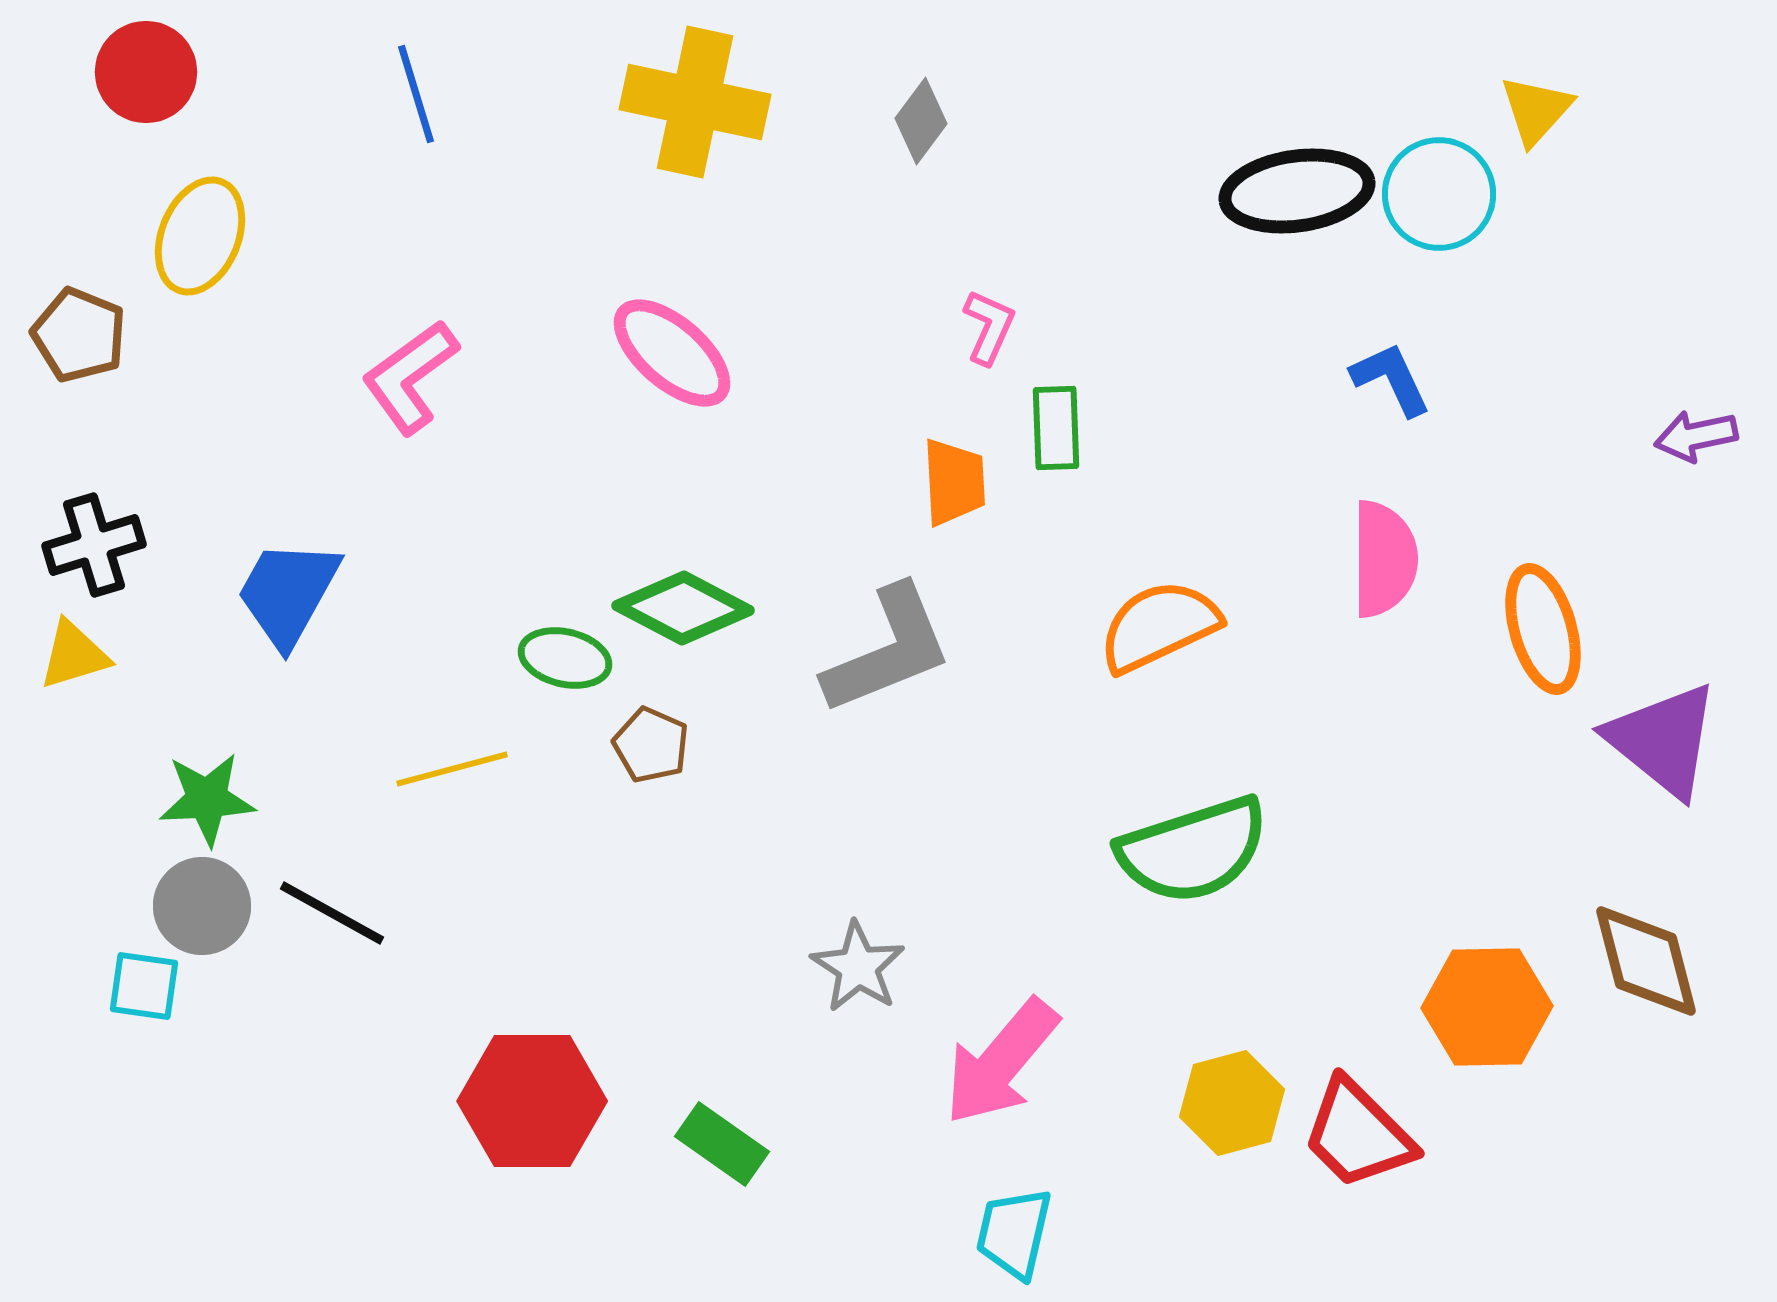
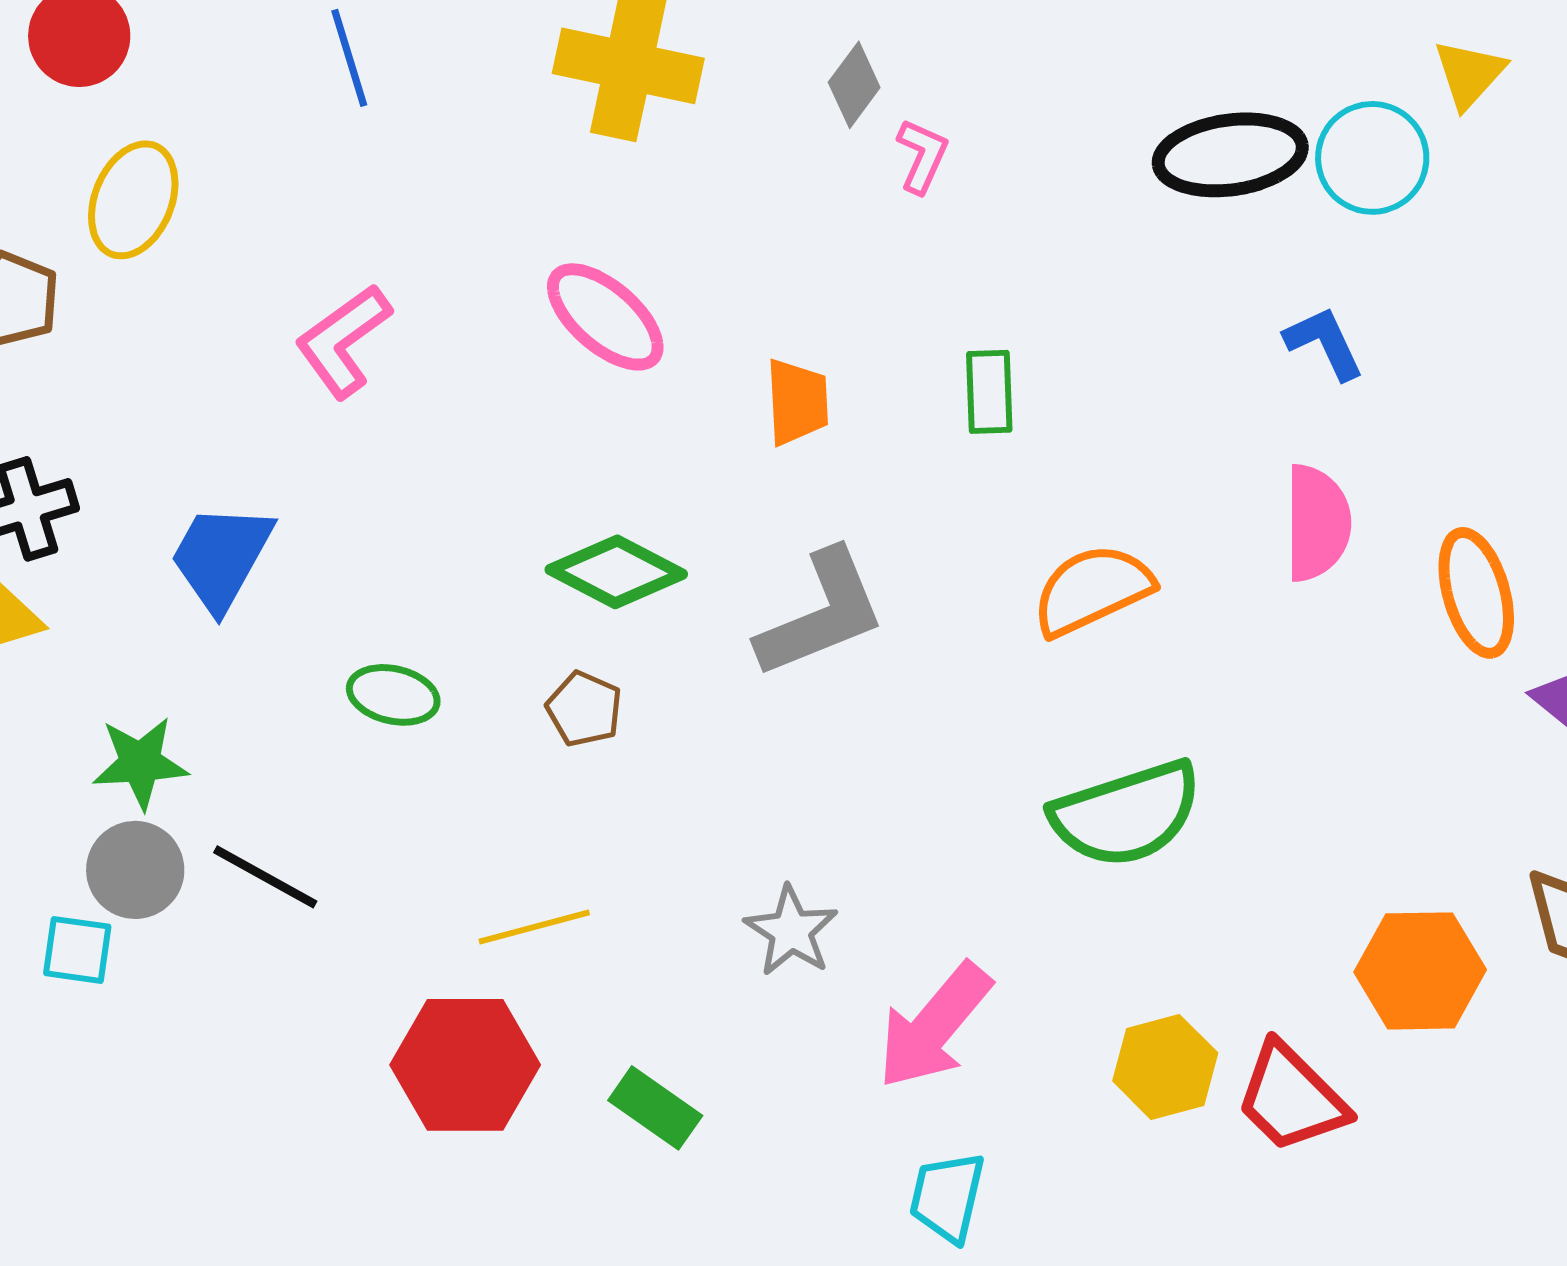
pink L-shape: (989, 327) -> (922, 156), moved
orange trapezoid: (954, 482) -> (797, 402), moved
green ellipse: (565, 658) -> (393, 695), moved
yellow line: (452, 769) -> (534, 927), moved

